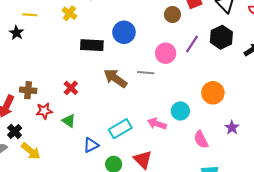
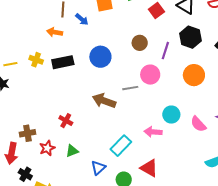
yellow cross: (69, 13) -> (36, 60), moved
brown circle: (172, 15) -> (140, 43), moved
black rectangle: (92, 45) -> (63, 62), moved
pink circle: (166, 53) -> (150, 75), moved
orange circle: (213, 93) -> (194, 75), moved
green triangle: (69, 121) -> (72, 151), turned -40
pink semicircle: (201, 140) -> (198, 124), moved

